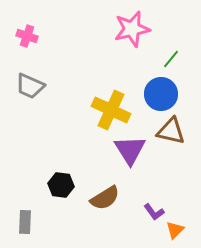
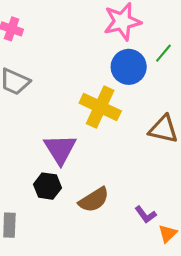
blue circle: (161, 94) -> (129, 67), moved
purple triangle: (130, 150) -> (60, 149), moved

